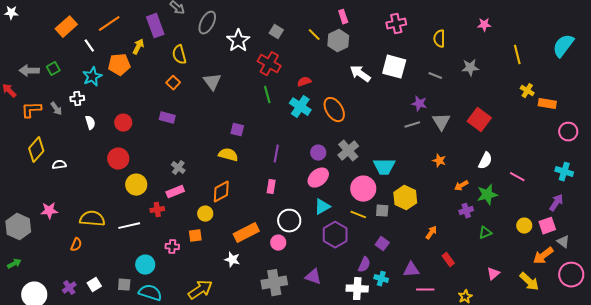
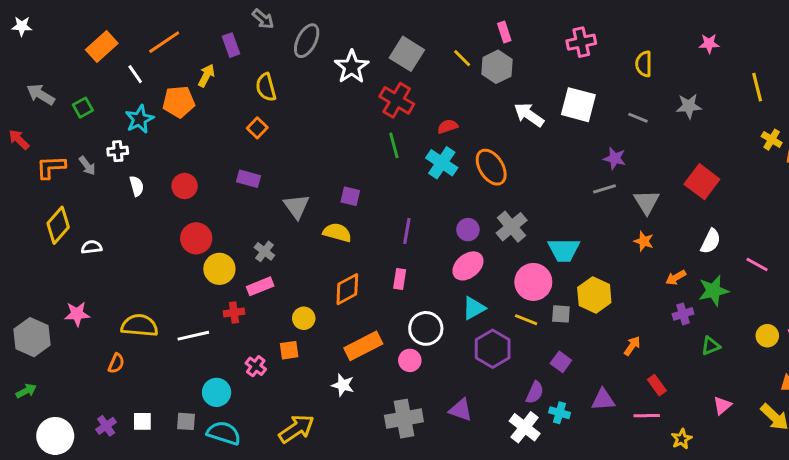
purple rectangle: (155, 26) -> (231, 45), size x0.7
gray square: (276, 32) -> (407, 54), size x1.6
gray arrow: (29, 71) -> (41, 94), moved, turned 30
gray triangle: (212, 82) -> (296, 206), moved
gray triangle: (441, 122) -> (647, 202), moved
red circle: (118, 159) -> (196, 238), moved
yellow circle: (136, 185) -> (219, 269), moved
orange diamond: (221, 192) -> (347, 289), moved
pink cross: (172, 247) -> (256, 366), turned 32
white square: (94, 285) -> (142, 421), turned 32
white cross: (357, 289) -> (525, 427), turned 35
pink line: (425, 290) -> (647, 416), moved

